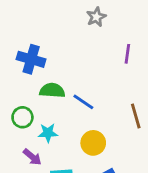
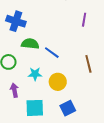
cyan star: (48, 133) -> (35, 74), moved
purple arrow: (32, 157) -> (14, 90), turned -144

